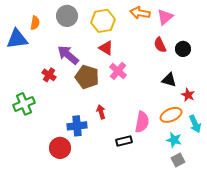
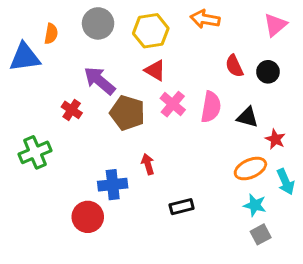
pink triangle: (165, 17) -> (275, 25), moved
pink semicircle: (142, 122) -> (211, 107), moved

